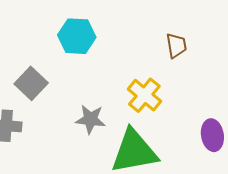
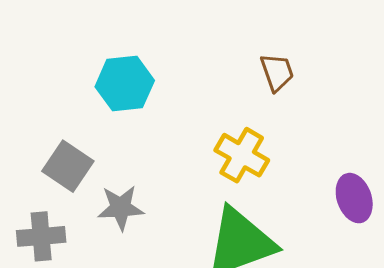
gray star: (90, 119) -> (121, 208), moved

